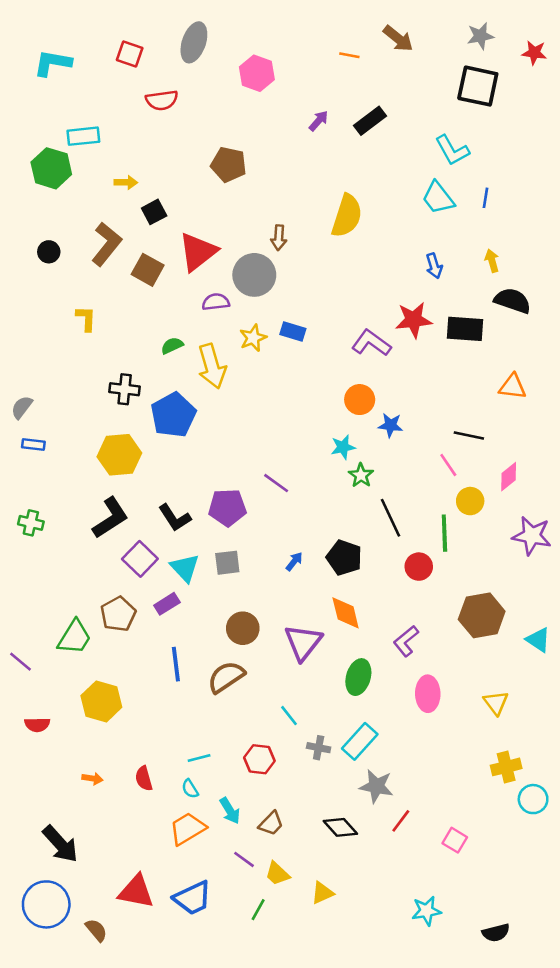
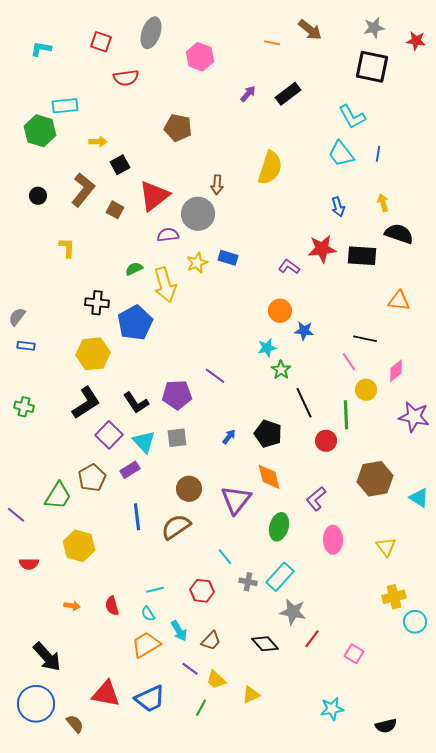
cyan L-shape: (53, 63) -> (41, 49), size x0.7
brown square: (148, 270) -> (115, 210), size x0.7
purple L-shape: (371, 343) -> (289, 267), size x0.7

